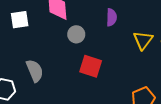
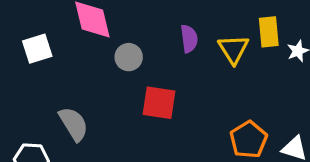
purple semicircle: (111, 17) -> (189, 39), moved

